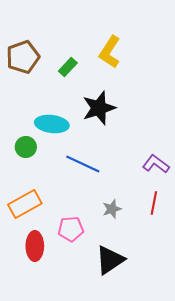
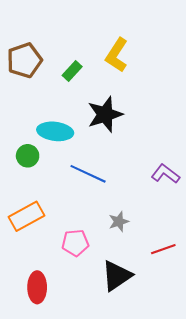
red line: (154, 203) -> (163, 249), moved, turned 60
red ellipse: (35, 246) -> (37, 287), moved

